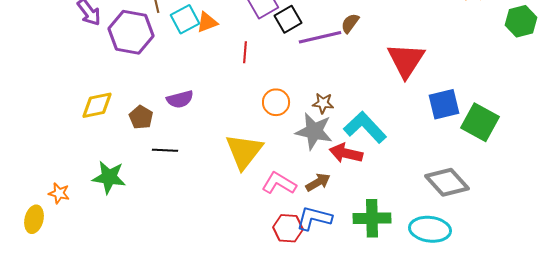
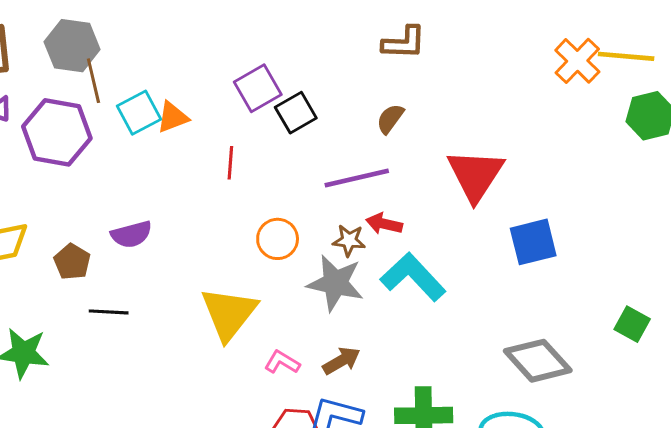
purple line: (320, 37) -> (357, 178), moved
green square: (480, 122) -> (632, 324), moved, size x0.6
red arrow: (346, 153) -> (384, 224), moved, size x0.7
pink L-shape: (279, 183) -> (282, 362), size x0.7

